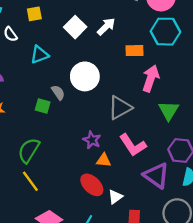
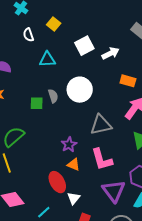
yellow square: (34, 14) -> (54, 24), turned 32
green square: (43, 106) -> (37, 103), turned -32
white triangle: (115, 197) -> (74, 198), turned -32

